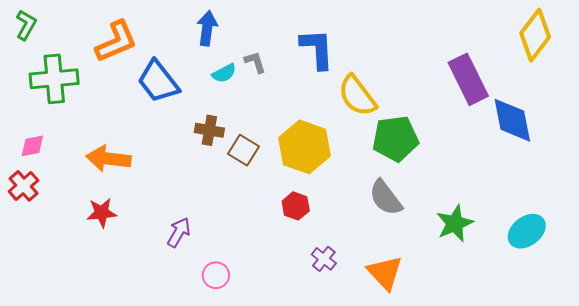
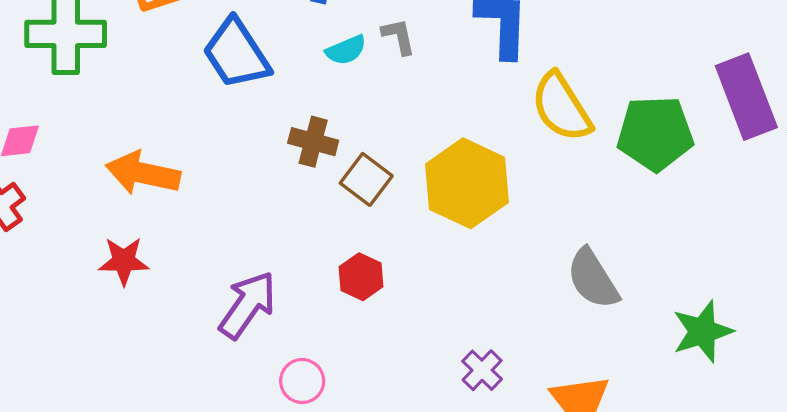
green pentagon: (395, 139) -> (655, 133), moved
red hexagon: (296, 206) -> (361, 277), moved
purple arrow: (179, 232) -> (247, 305), size x1.4

